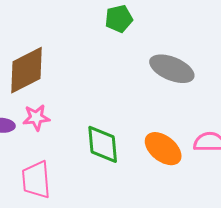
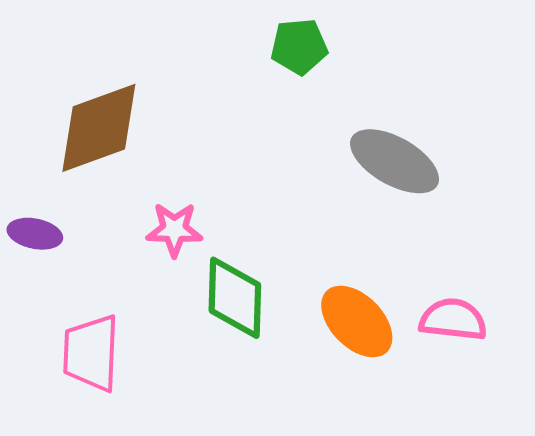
pink star: (36, 118) -> (174, 230), moved

